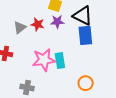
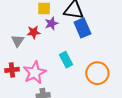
pink star: (44, 60) -> (35, 73), moved
orange circle: (86, 83) -> (97, 73), size x1.5

